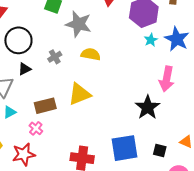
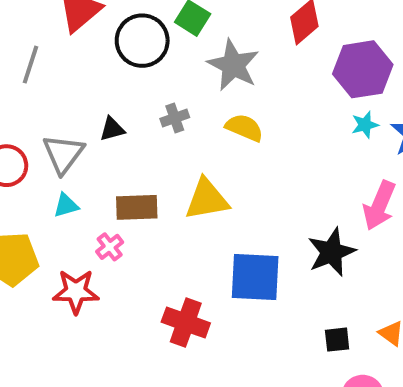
black circle: (18, 40) -> (142, 41), moved
blue square: (124, 148) -> (255, 277), moved
black square: (160, 151) -> (337, 340), turned -32

